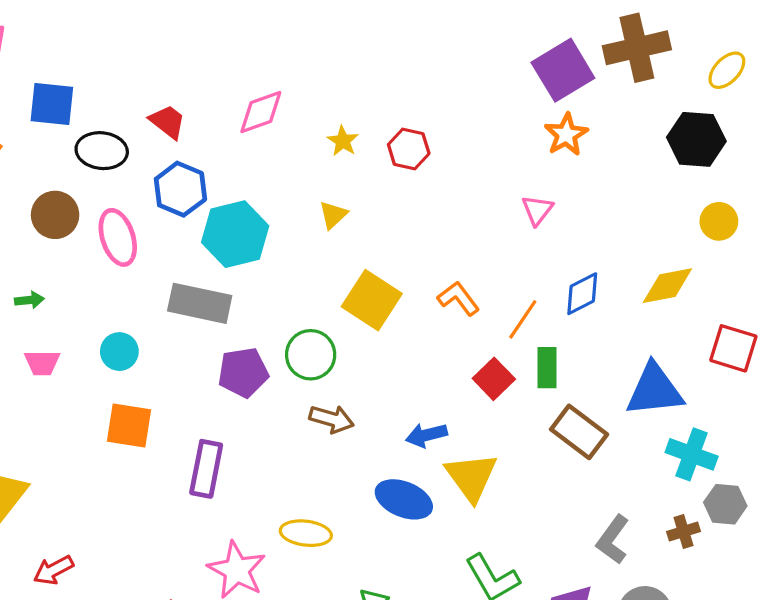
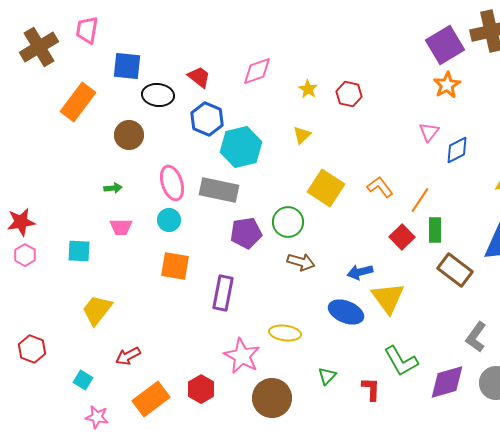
pink ellipse: (118, 237) -> (172, 183), moved
blue diamond: (582, 294) -> (457, 150), moved

